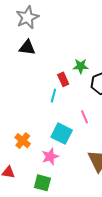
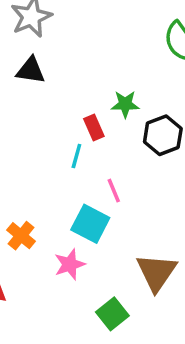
pink line: (84, 117) -> (114, 191), moved
green square: (42, 183) -> (112, 314), moved, turned 36

